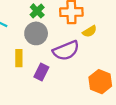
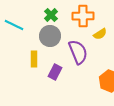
purple semicircle: (66, 51) -> (78, 52), turned -90

